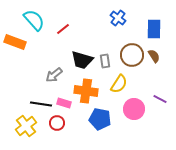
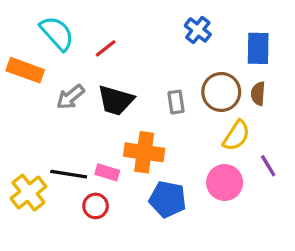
brown semicircle: (154, 56) -> (258, 94), turned -144
black trapezoid: (82, 60) -> (116, 100), moved
gray arrow: (54, 75) -> (70, 97), moved
yellow semicircle: (119, 84) -> (236, 136), moved
purple line: (160, 99) -> (268, 166), turned 32
yellow cross: (26, 126) -> (28, 193), moved

